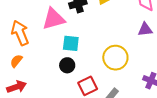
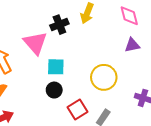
pink triangle: (53, 19) -> (35, 43), turned -50

